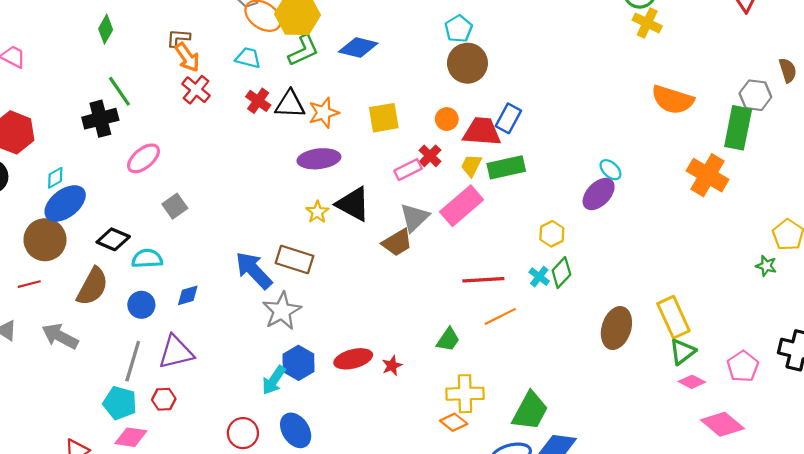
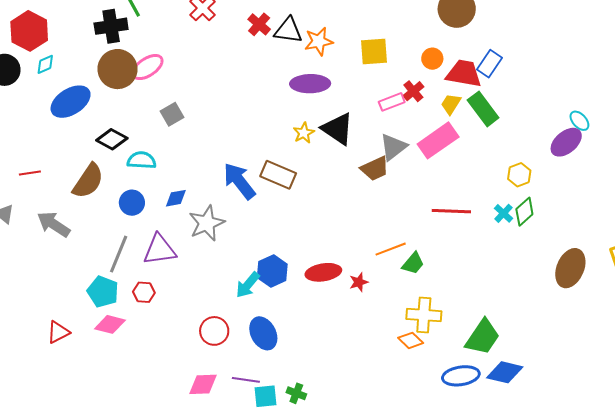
green rectangle: (506, 167) -> (483, 109), turned 60
cyan diamond: (55, 178) -> (45, 64), moved
brown circle: (45, 240) -> (117, 69), moved
gray star: (282, 311) -> (207, 223), moved
orange line: (500, 316) -> (391, 249), moved

